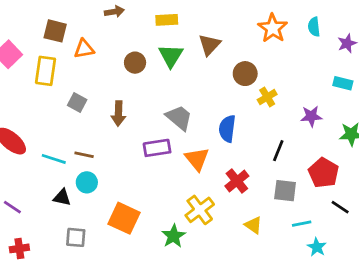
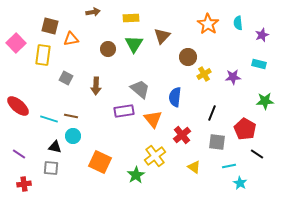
purple star: (311, 116) -> (233, 77), moved
gray square: (76, 237) -> (51, 168), moved

